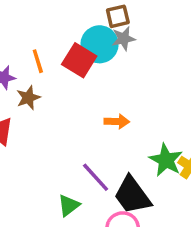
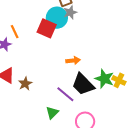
orange line: (38, 61) -> (15, 32), moved
brown star: (28, 98) -> (25, 84), moved
black trapezoid: (132, 195) -> (83, 84), moved

